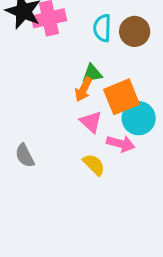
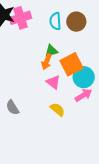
pink arrow: (121, 144) -> (83, 95), moved, turned -42

